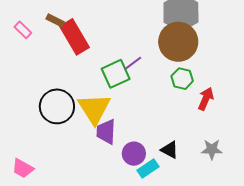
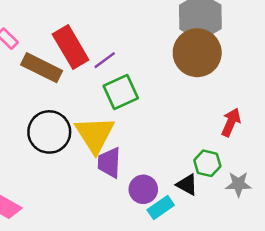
brown rectangle: (55, 20) -> (42, 68), moved, size x1.8
purple line: (133, 63) -> (105, 60), moved
green hexagon: (182, 79) -> (207, 163), moved

